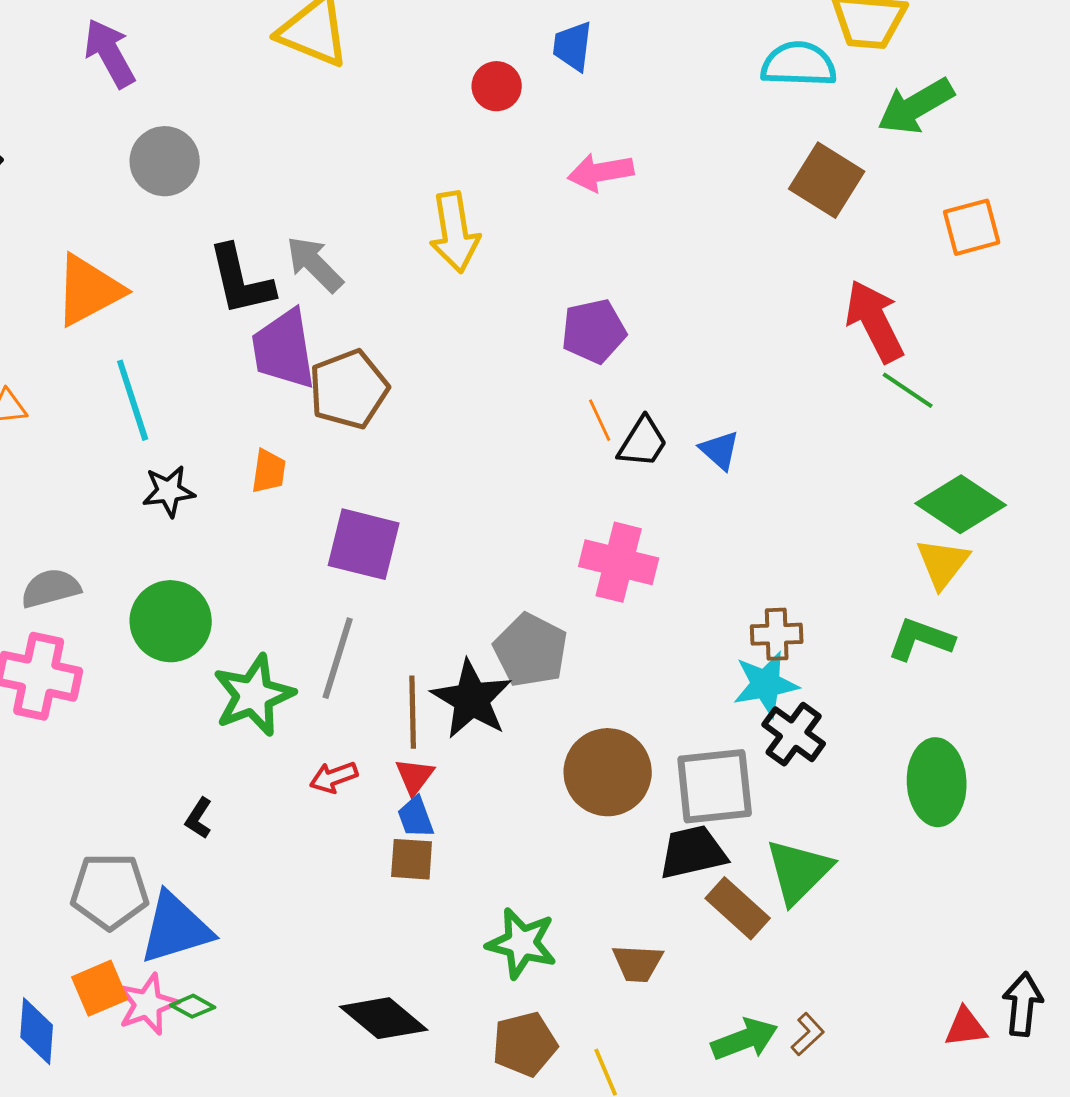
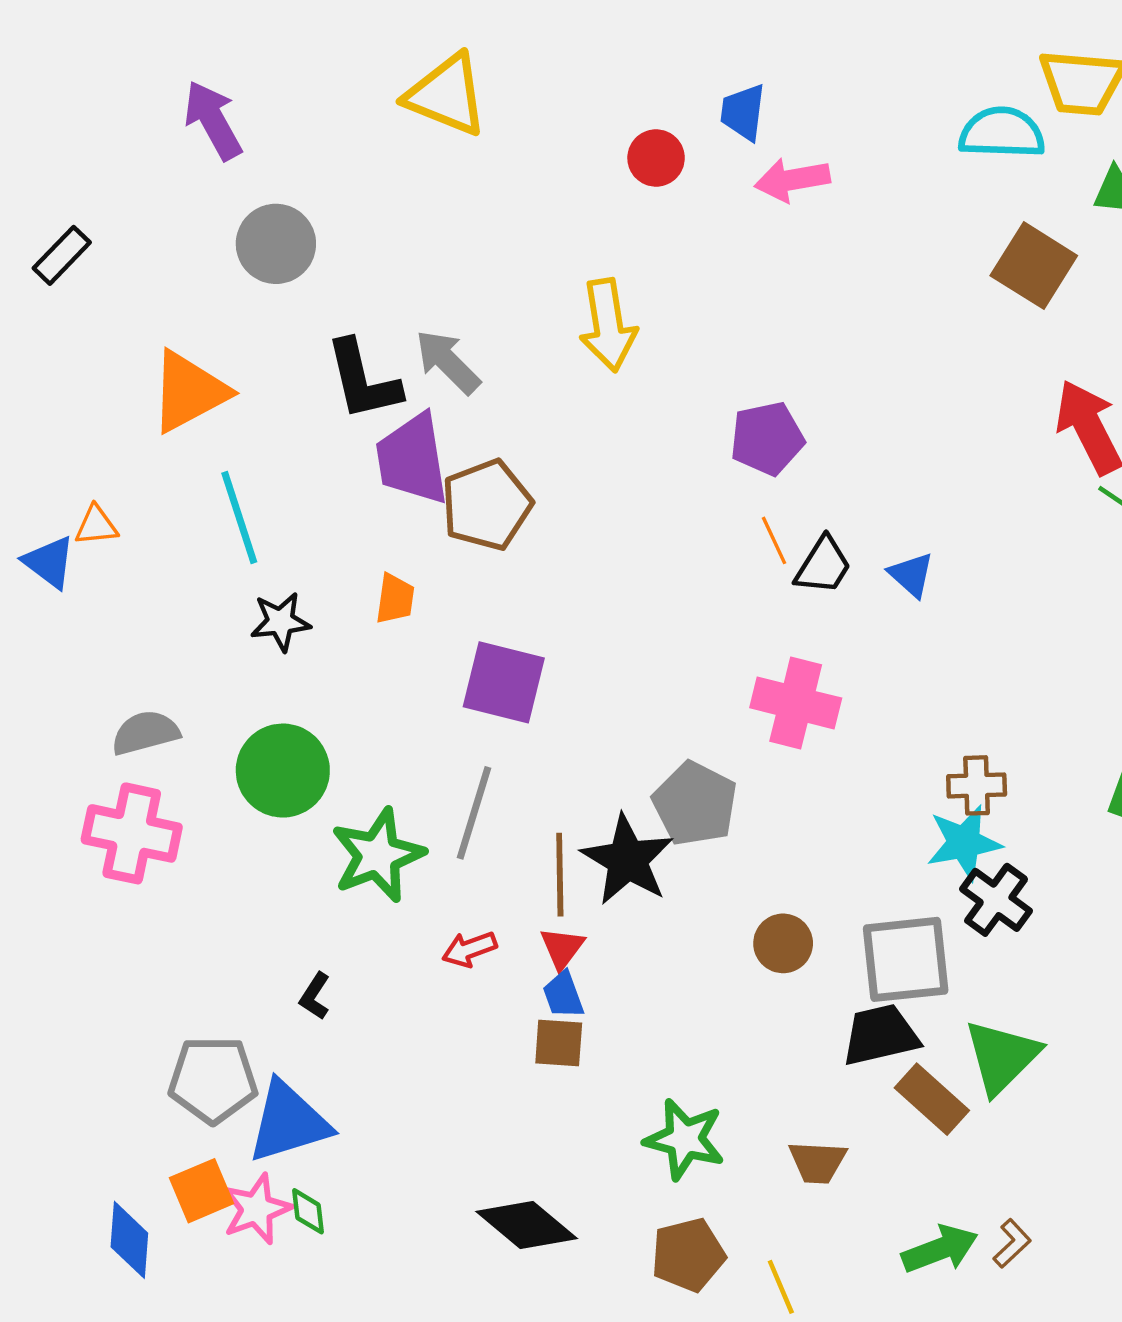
pink arrow: (601, 172) -> (792, 180), moved
brown circle: (608, 772) -> (783, 943), size x0.6
green diamond: (193, 1006) -> (308, 1211), turned 54

